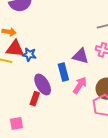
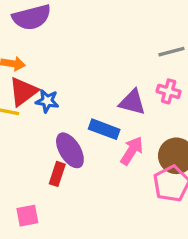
red triangle: (15, 49) -> (23, 92), turned -42
blue rectangle: (63, 72) -> (104, 129), turned -54

